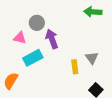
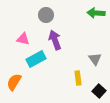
gray circle: (37, 23) -> (46, 15), moved
yellow rectangle: (75, 67) -> (78, 78), moved

